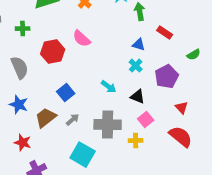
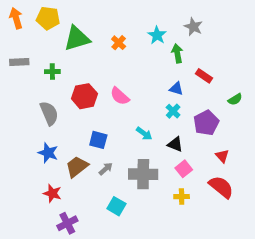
pink semicircle: (82, 39) -> (120, 96), moved
blue square: (66, 93) -> (98, 140), turned -36
yellow cross: (136, 141) -> (182, 197), moved
cyan square: (83, 155) -> (116, 206), size x0.7

